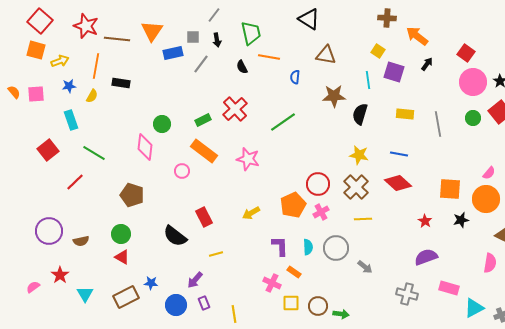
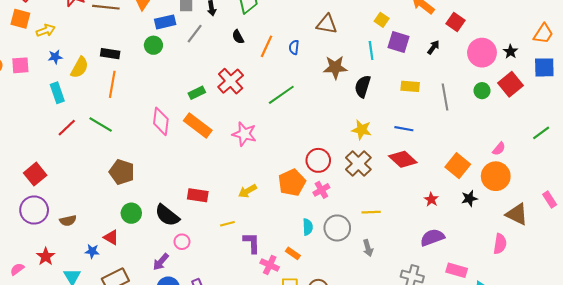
red square: (466, 53) -> (456, 22), moved
orange line: (269, 57) -> (266, 46), moved, turned -75
black arrow: (427, 64) -> (433, 47), moved
orange line: (96, 66) -> (112, 84), moved
yellow semicircle: (92, 96) -> (80, 67), size x1.5
green circle: (162, 124) -> (153, 45), moved
pink diamond: (145, 147) -> (161, 121), moved
red square: (48, 150) -> (35, 174), moved
green line: (94, 153) -> (101, 124), moved
pink circle: (182, 171) -> (182, 242), moved
red line: (75, 182) -> (67, 128), moved
orange square: (450, 189) -> (458, 166), turned 35
red rectangle: (204, 217) -> (198, 195), turned -54
yellow line: (363, 219) -> (371, 212), moved
green circle: (121, 234) -> (131, 213), moved
purple L-shape: (280, 246) -> (252, 243), moved
yellow line: (216, 254) -> (227, 224), moved
gray arrow: (365, 267) -> (368, 248), turned 35
purple arrow: (195, 280) -> (161, 262), moved
blue star: (151, 283) -> (92, 251), moved

